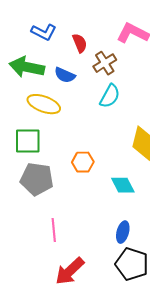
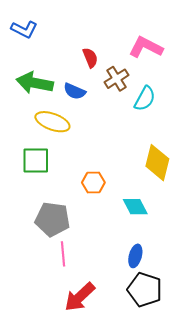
blue L-shape: (44, 32) -> (24, 29), moved
cyan semicircle: (110, 96) -> (145, 99), moved
gray pentagon: (37, 179) -> (52, 219), moved

